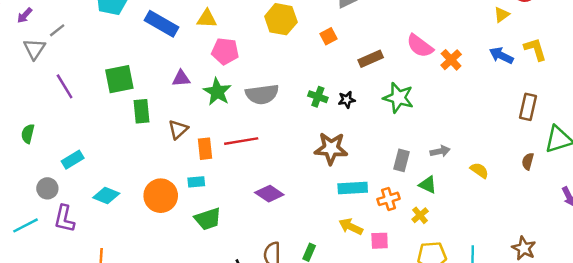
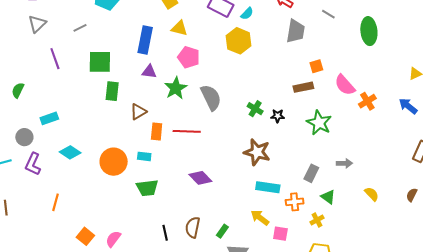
blue rectangle: (161, 24) -> (145, 40), moved, turned 60
gray line: (57, 30) -> (80, 28), moved
orange square: (329, 36) -> (316, 66), moved
gray semicircle: (262, 94) -> (211, 97), turned -120
gray arrow: (440, 151) -> (344, 163), moved

